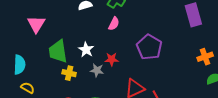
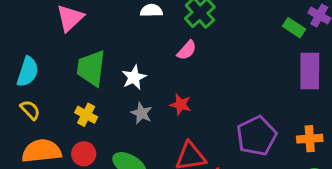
purple pentagon: (149, 47) -> (256, 136), moved
red star: (112, 59) -> (181, 105), moved
yellow cross: (69, 73) -> (86, 115), moved

